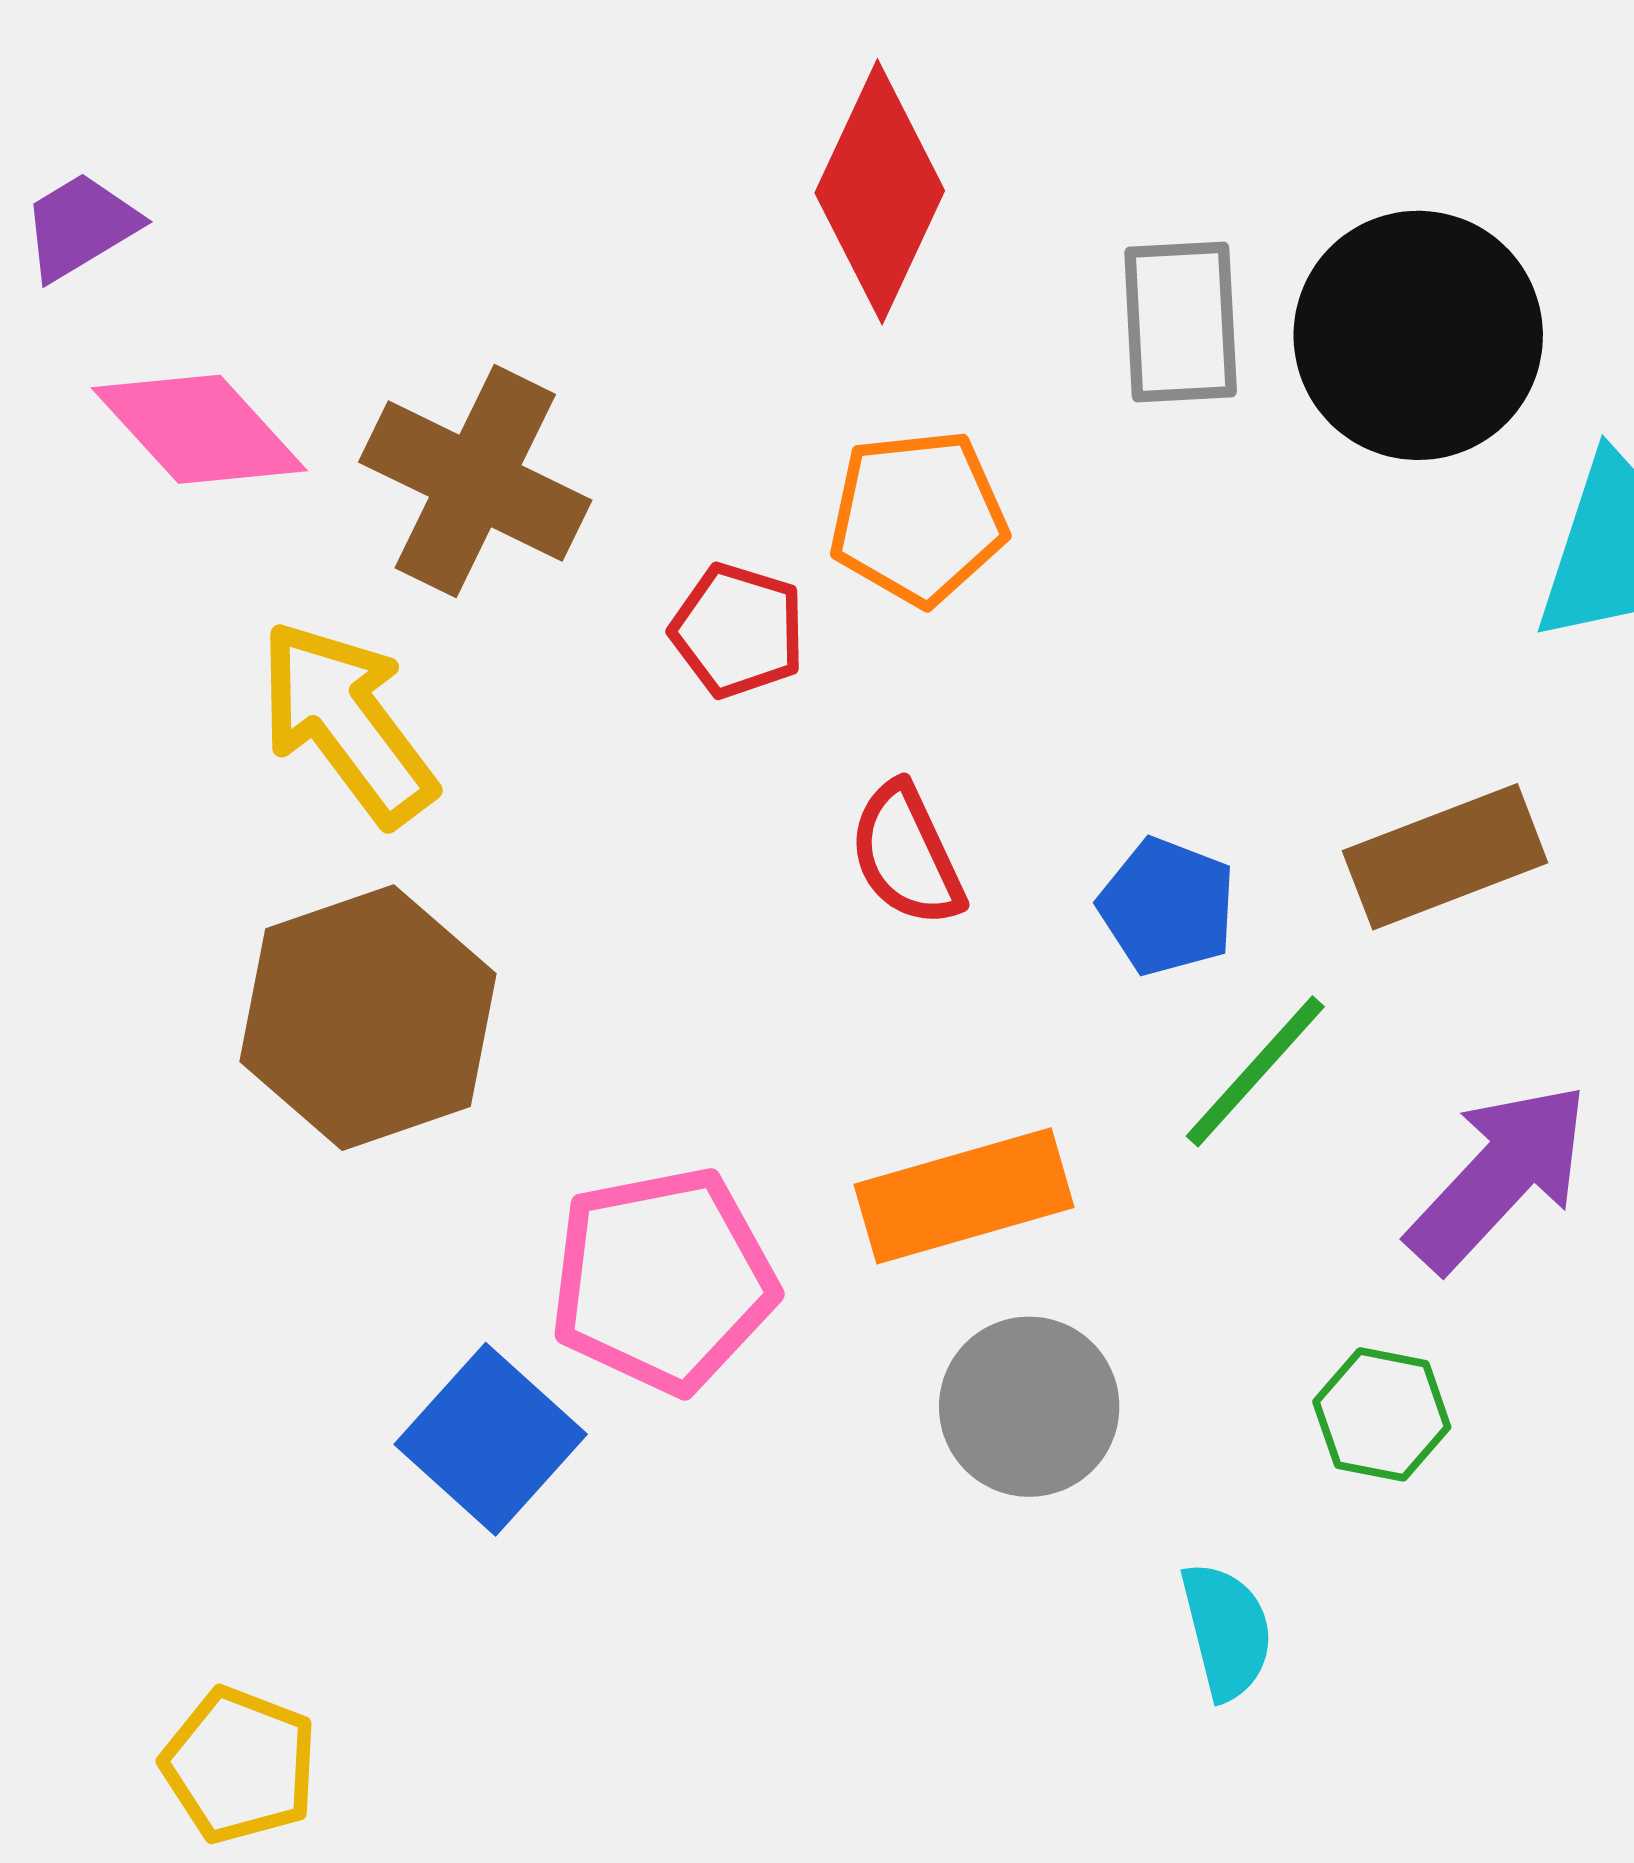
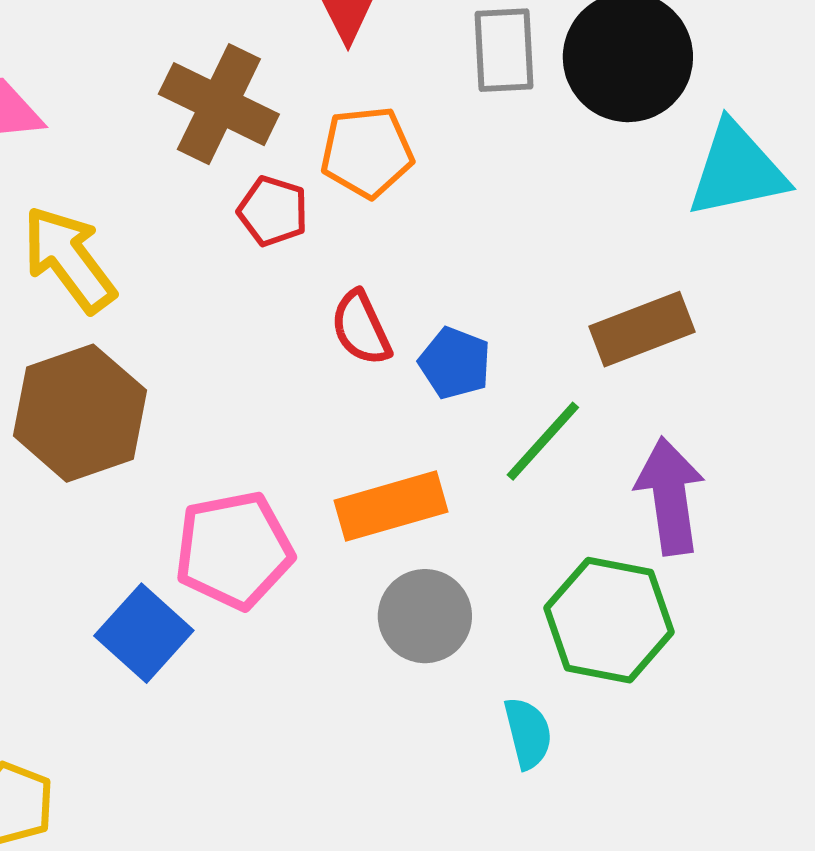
brown cross: (475, 481) -> (219, 104), moved
blue pentagon: (1167, 907) -> (455, 363), moved
purple arrow: (1499, 1177) -> (670, 496), turned -51
green hexagon: (1382, 1414) -> (609, 620), size x1.8

